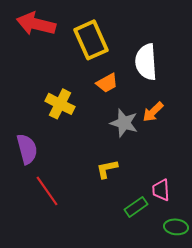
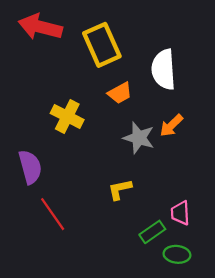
green ellipse: (176, 227) -> (177, 254), moved

